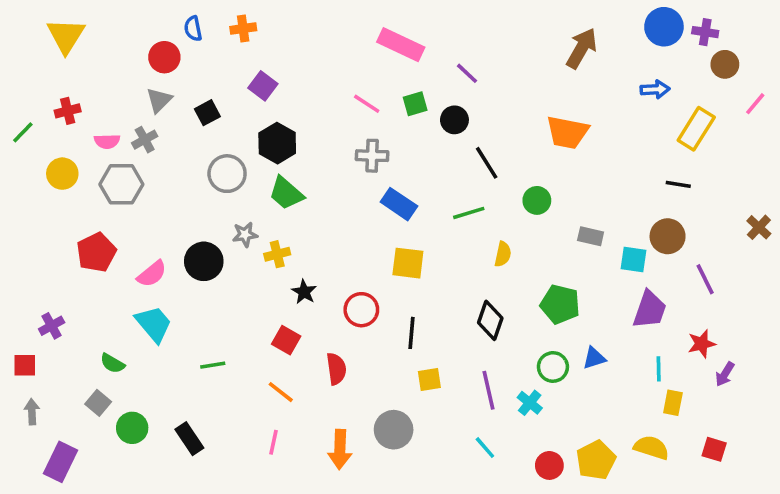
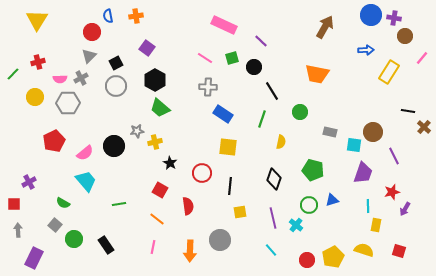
gray circle: (227, 174) -> (116, 86), moved
black line: (678, 184) -> (408, 111), moved
green line: (469, 213) -> (262, 119), turned -54

